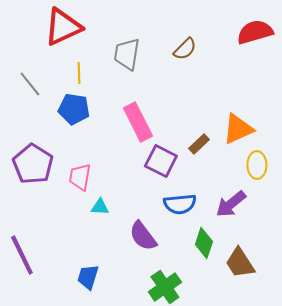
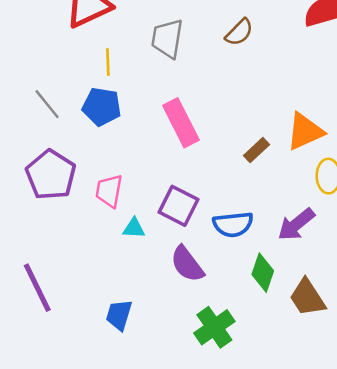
gray line: (30, 84) -> (47, 104), moved
purple square: (161, 161) -> (178, 206), moved

